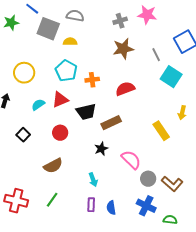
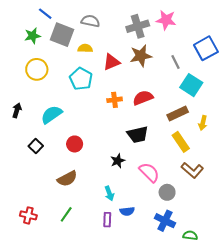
gray cross: (120, 21) -> (138, 26), size x1.5
green star: (11, 23) -> (33, 36), moved
yellow circle: (24, 73) -> (37, 69), moved
orange cross: (92, 80) -> (115, 100), moved
red triangle: (60, 100) -> (111, 62), moved
cyan semicircle: (38, 105) -> (51, 115), size x1.5
black trapezoid: (86, 112) -> (138, 135), moved
brown rectangle: (111, 123) -> (178, 113), moved
brown L-shape: (172, 184) -> (192, 170), moved
red cross: (16, 201) -> (28, 215), size x0.7
blue semicircle: (111, 208) -> (127, 211), moved, turned -88

